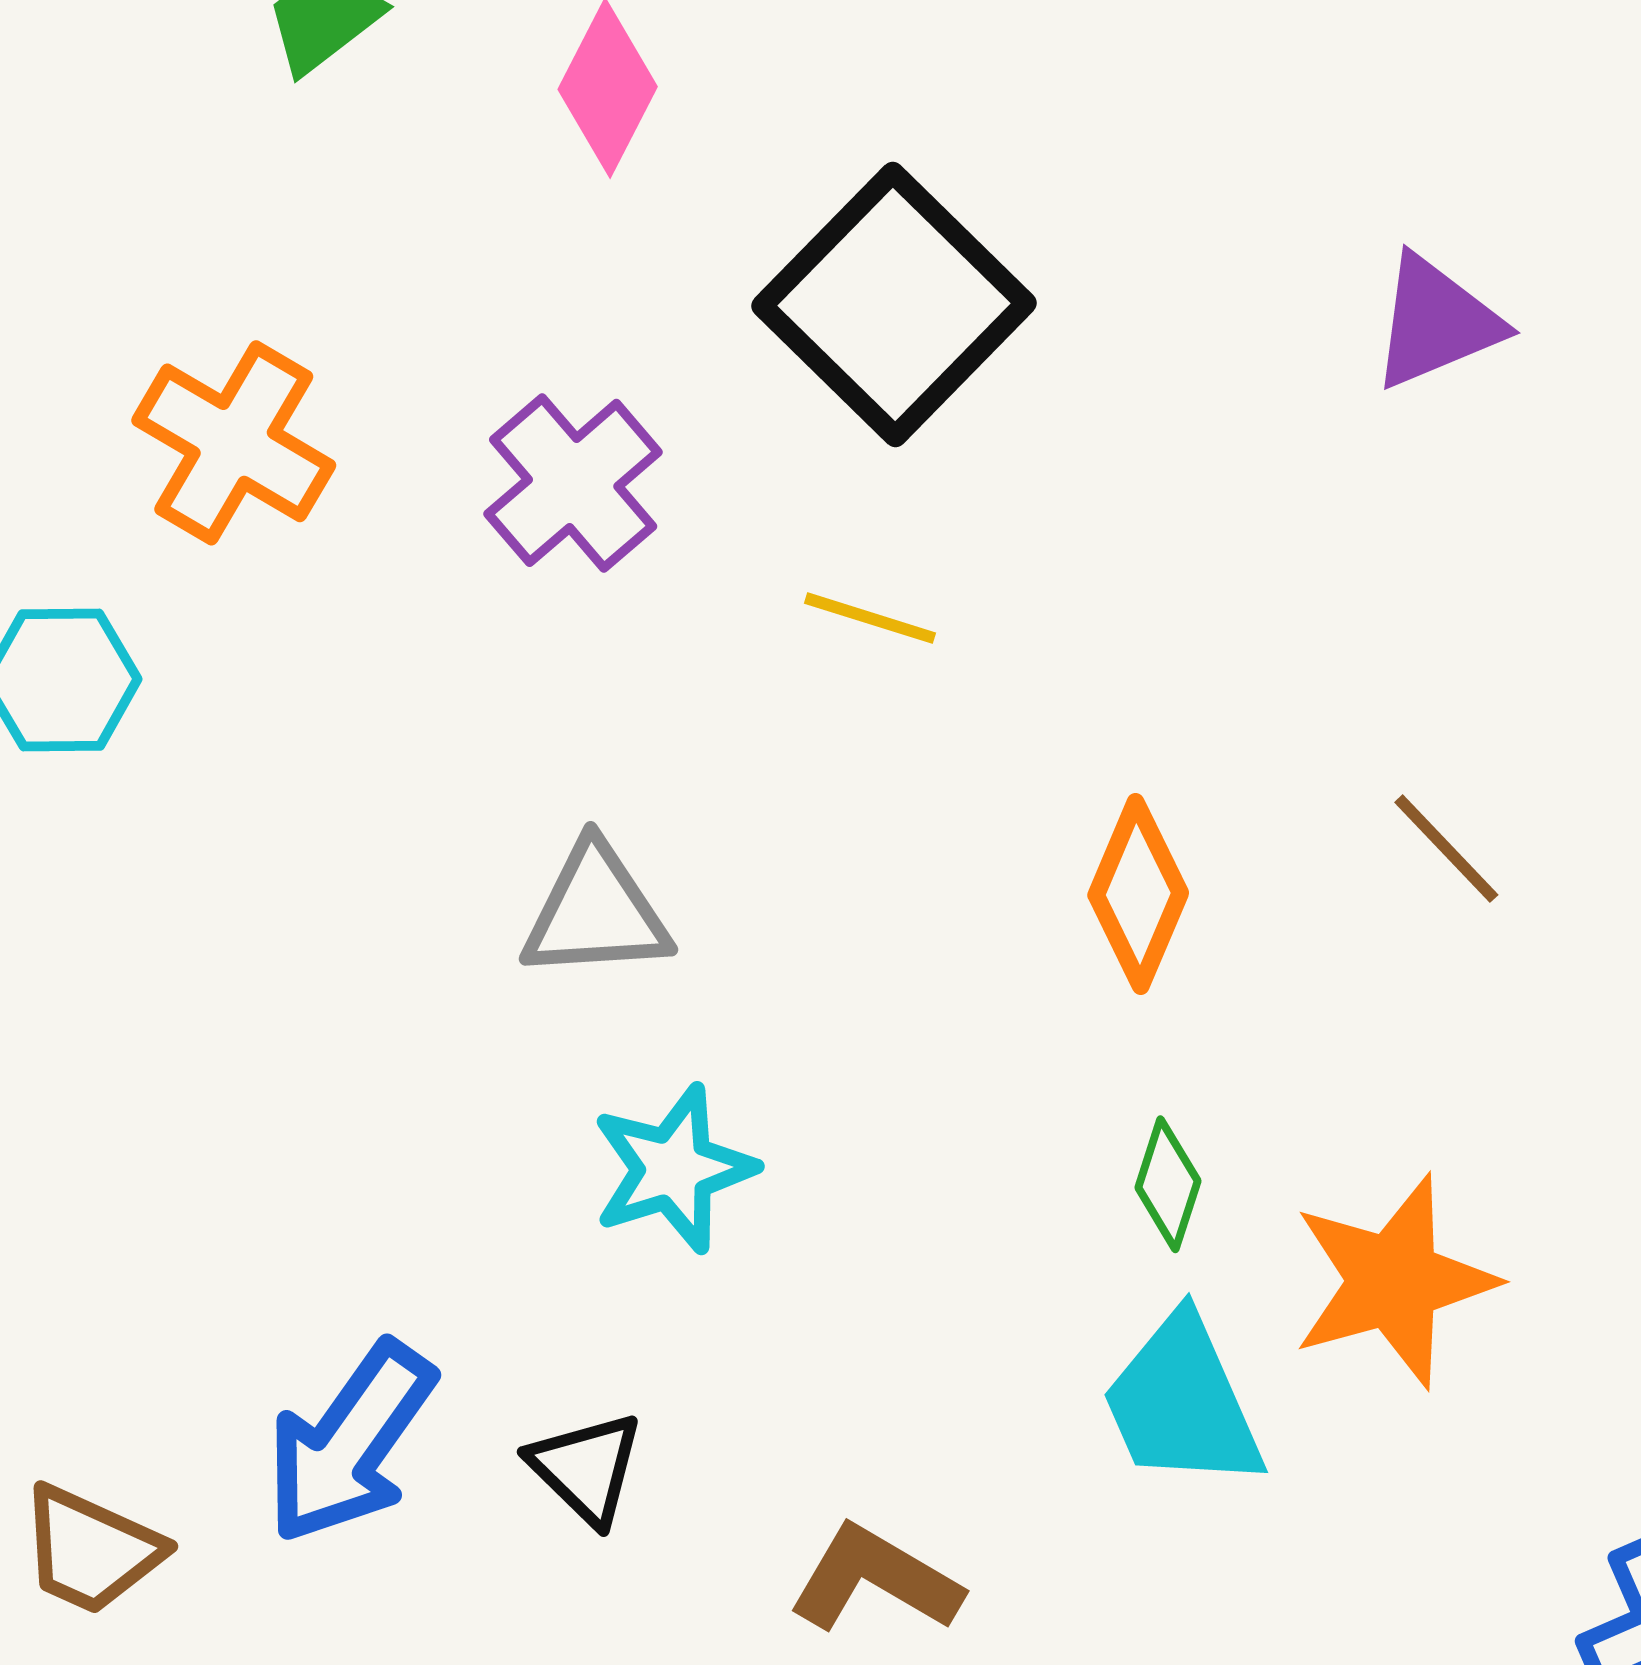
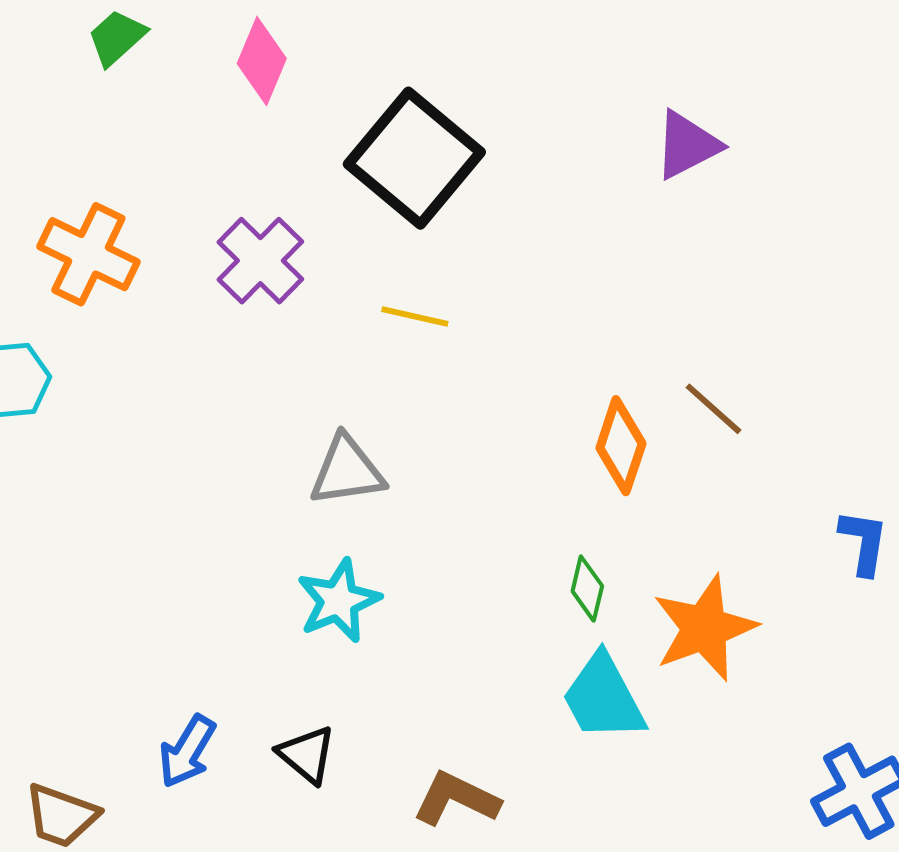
orange diamond: (1138, 894) -> (621, 446), moved
gray triangle: (596, 912) -> (347, 471), moved
blue arrow: (350, 1443) -> (187, 751), size x0.7

